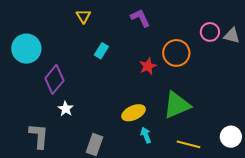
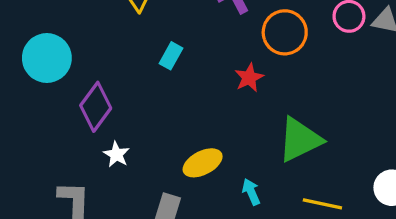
orange circle: (176, 53) -> (285, 32), moved
yellow ellipse: (134, 113) -> (203, 163), moved

